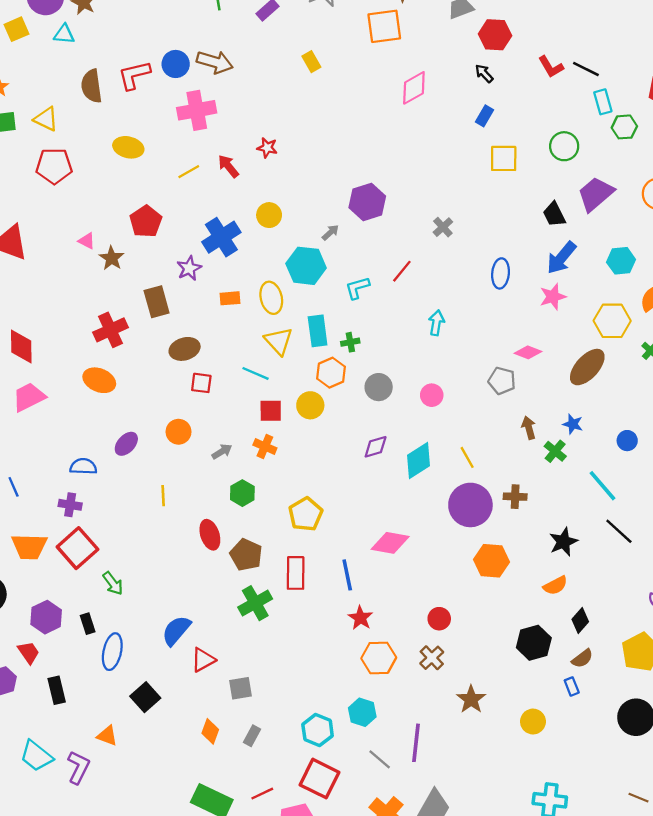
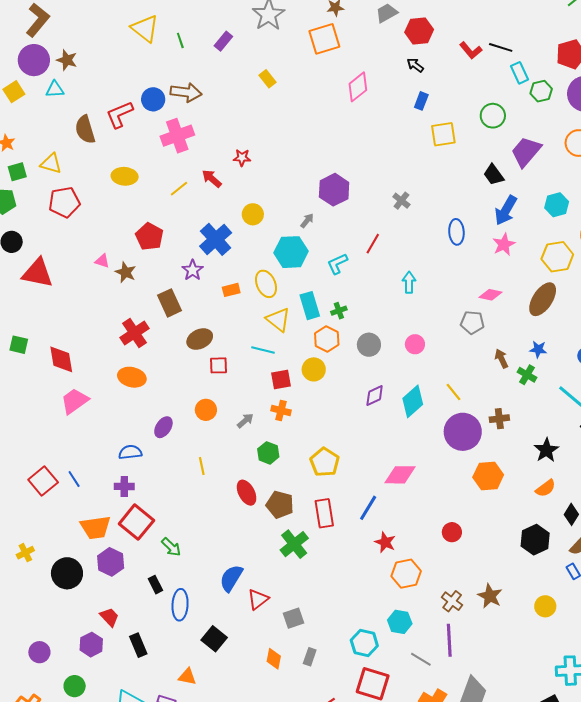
blue line: (347, 575) -> (368, 508), turned 52
purple hexagon: (46, 617) -> (111, 562), moved
brown cross: (432, 658) -> (452, 601), moved

